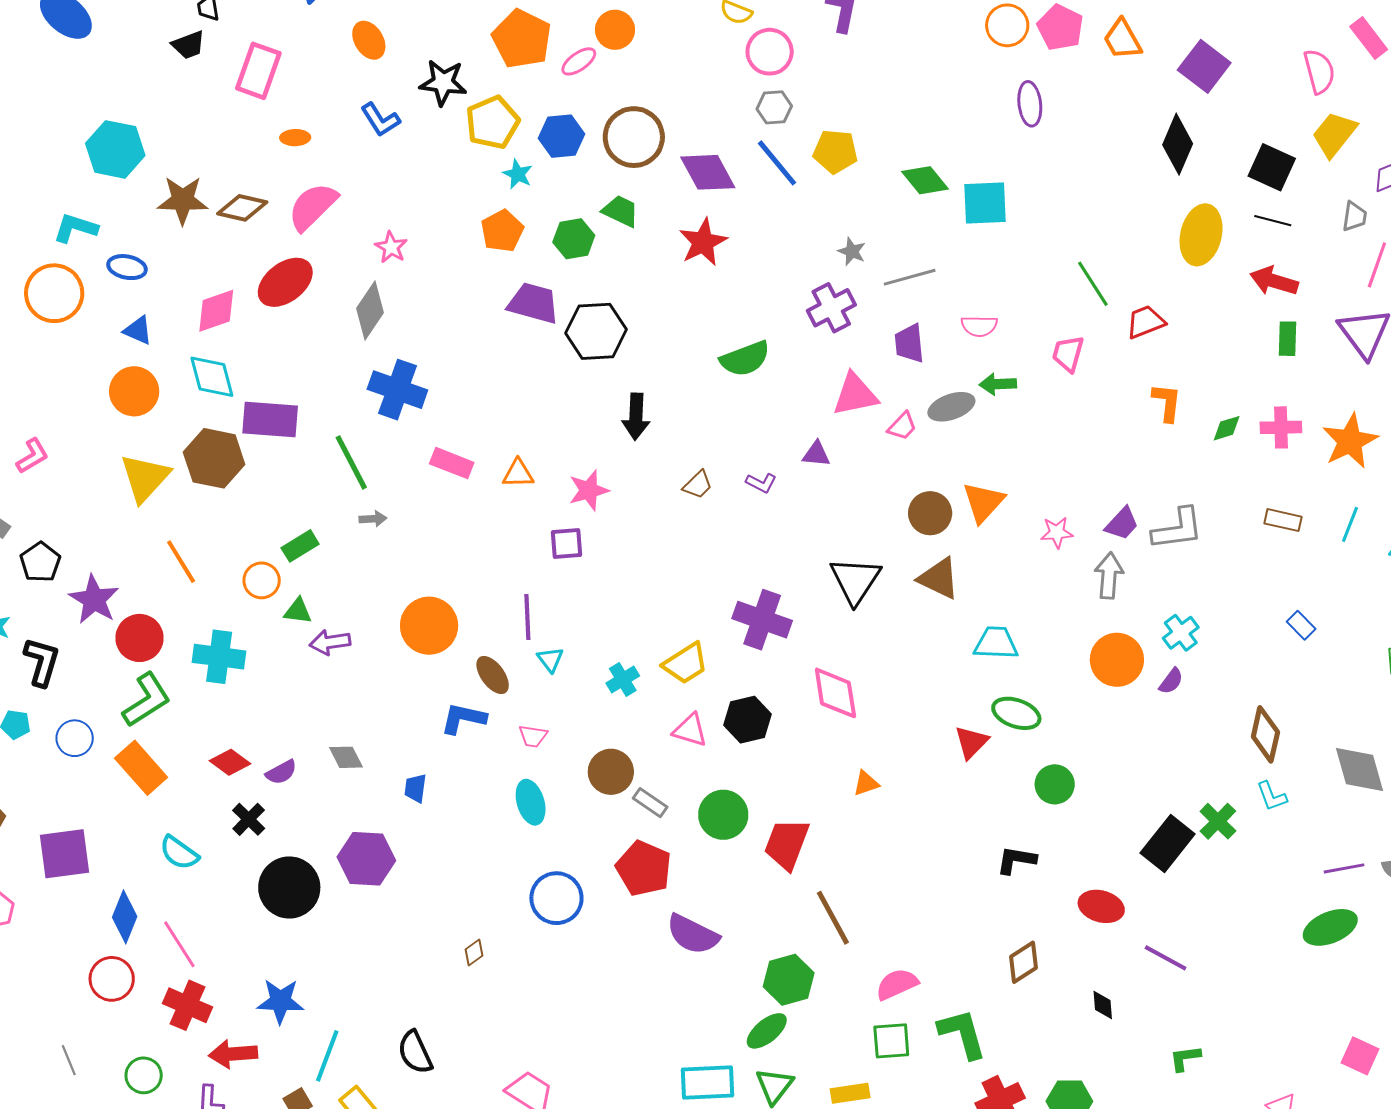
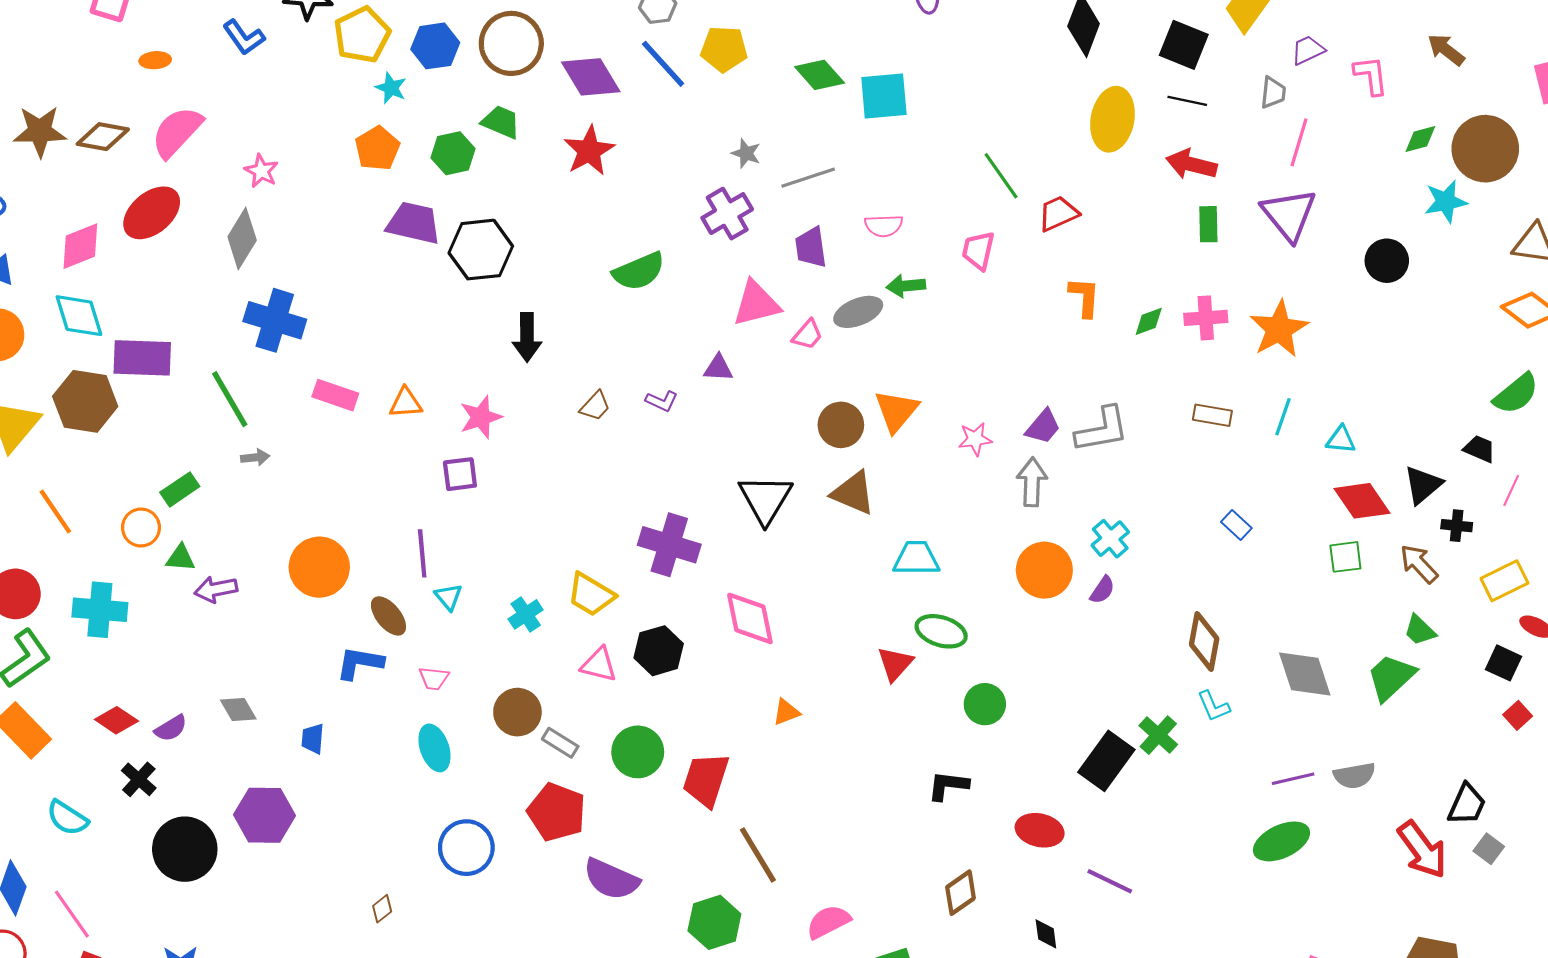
yellow trapezoid: (686, 663) -> (591, 595), turned 66

